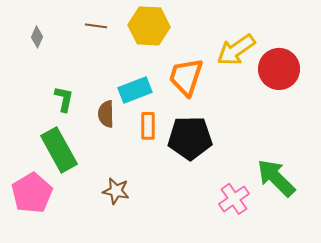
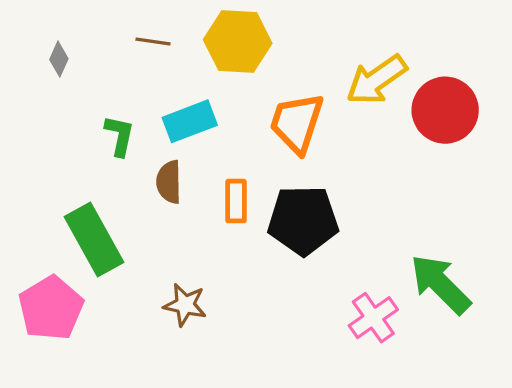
cyan rectangle: (135, 90) -> (190, 121), moved
green L-shape: (64, 99) -> (120, 136), moved

